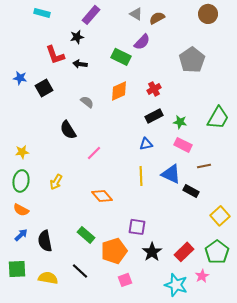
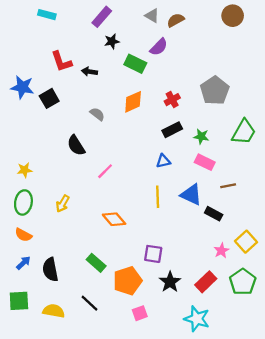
black star: (77, 37) -> (112, 41), moved
gray pentagon: (192, 60) -> (215, 91), moved
blue star: (20, 78) -> (22, 87), size x1.5
pink star: (202, 276) -> (221, 251), moved

